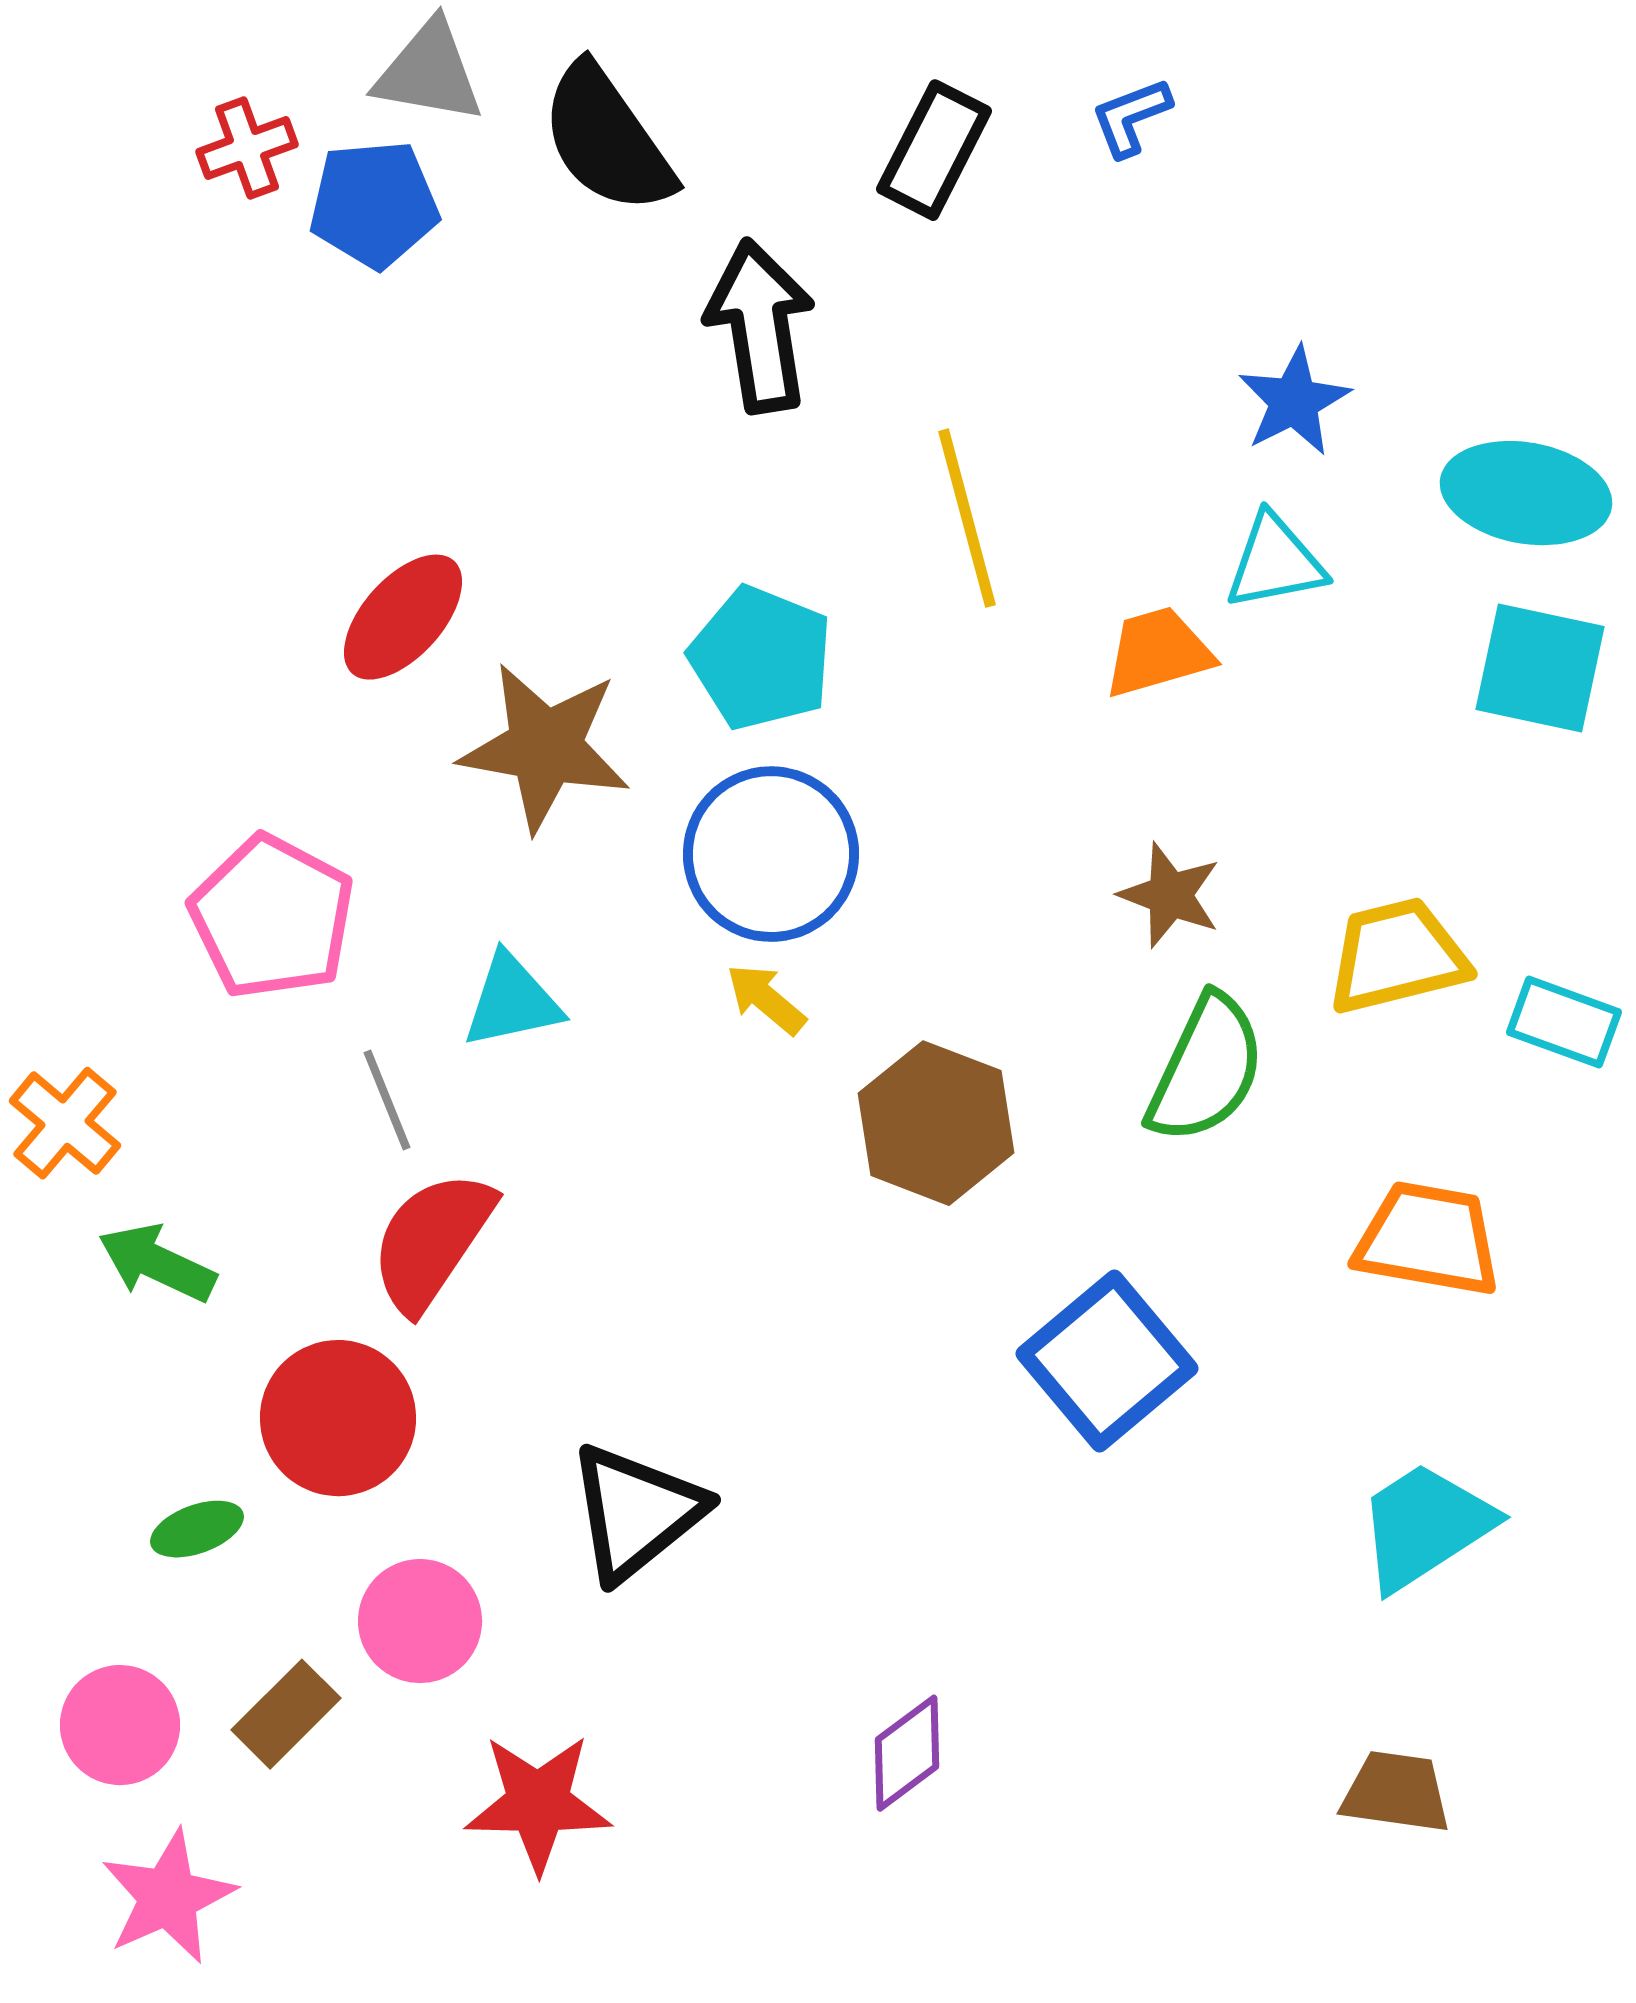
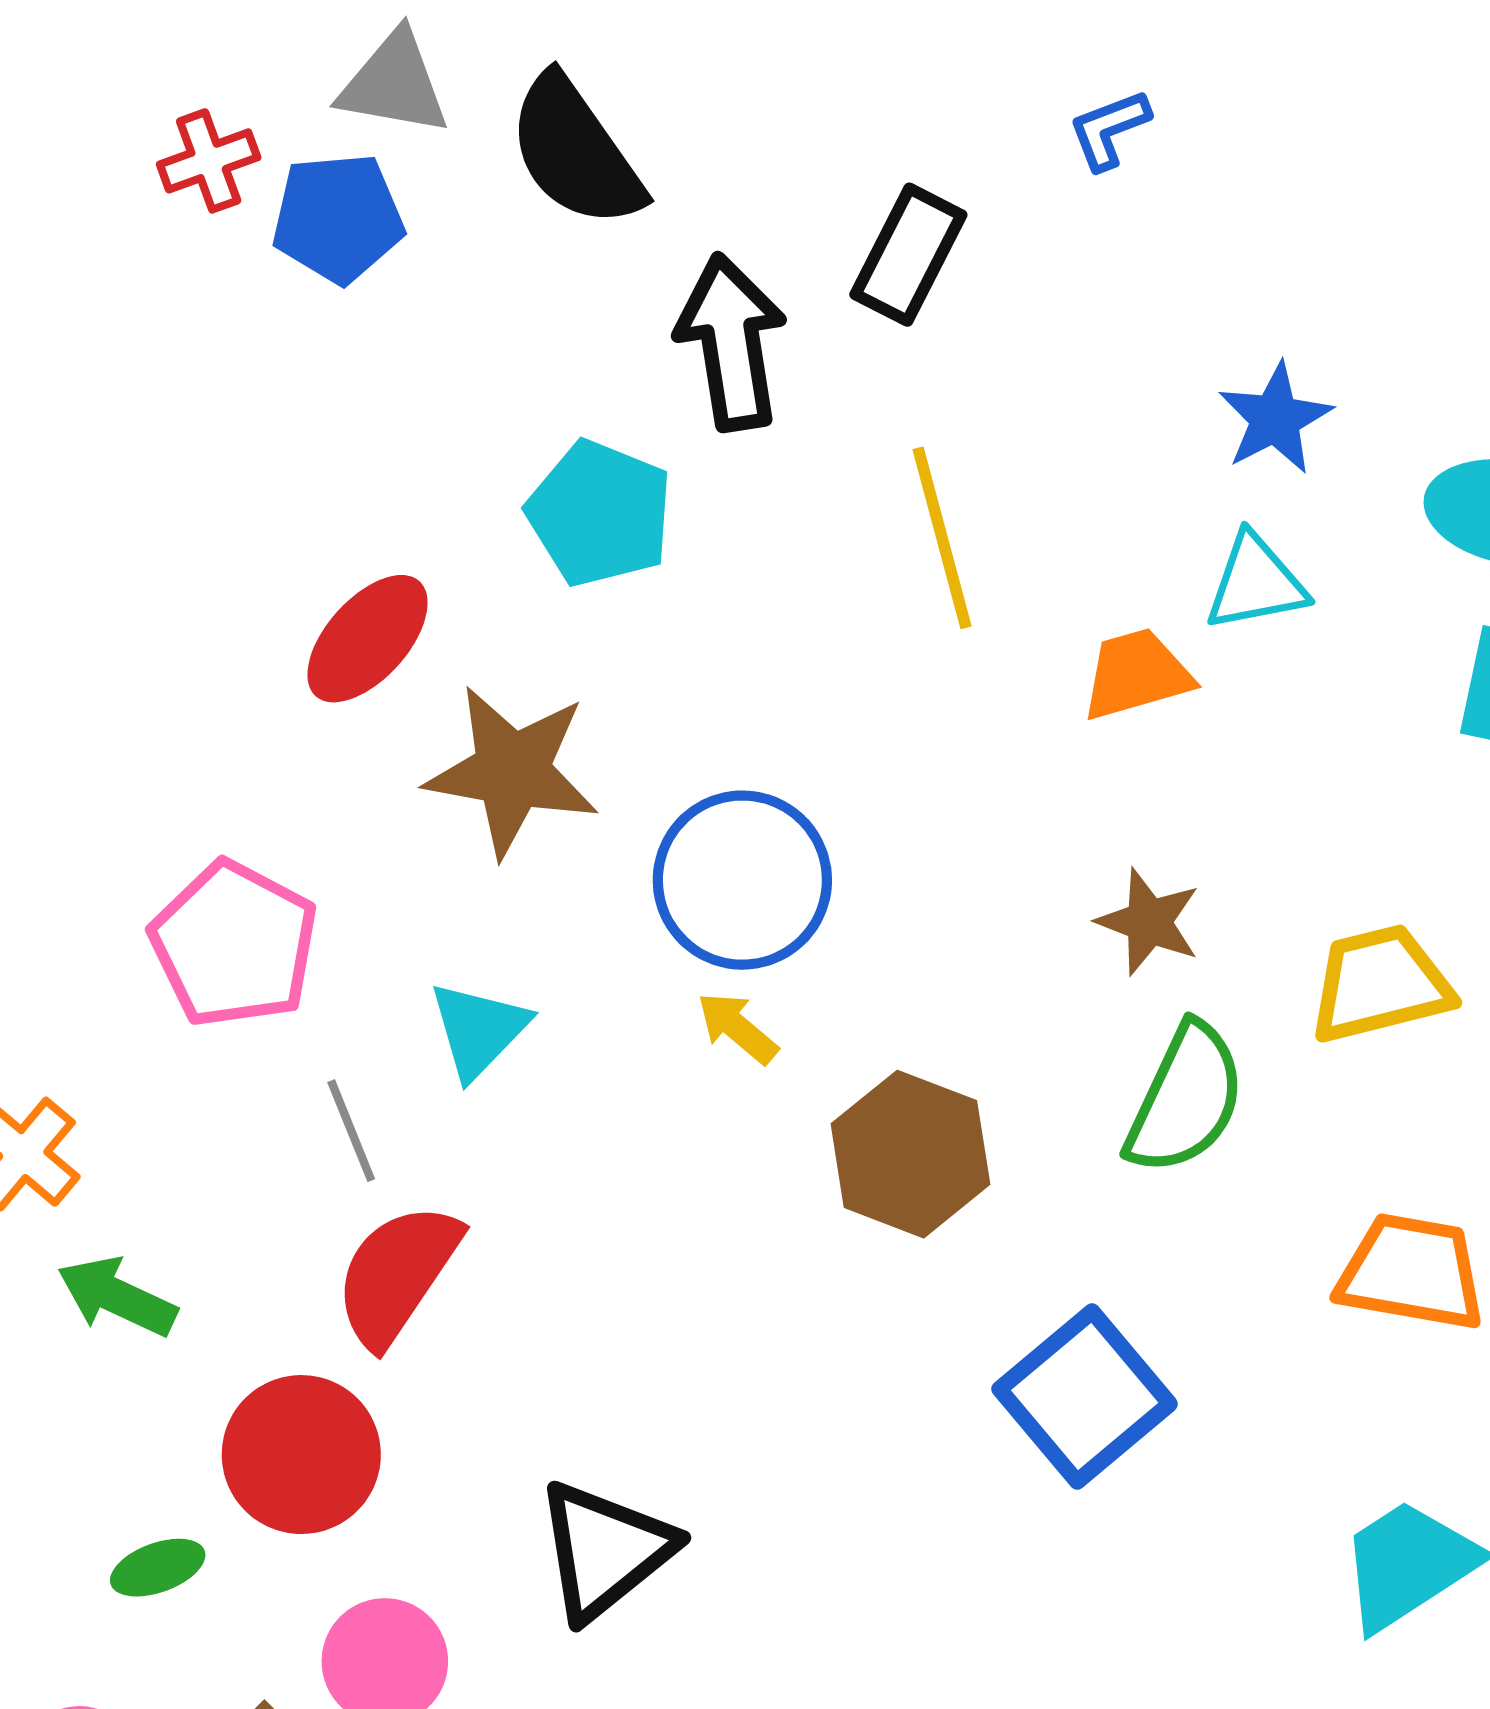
black rectangle: (934, 150) -> (908, 255), moved
cyan pentagon: (761, 658) -> (600, 513), moved
cyan triangle: (512, 1001) -> (479, 1030), turned -34

